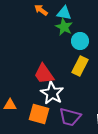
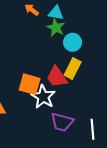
red trapezoid: (44, 74) -> (57, 77), moved
orange square: (39, 114) -> (30, 84), moved

